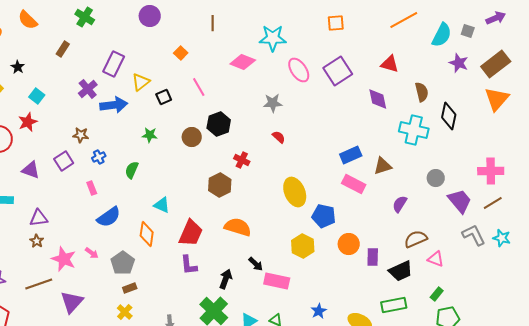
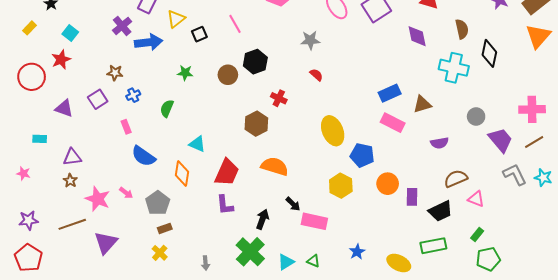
purple semicircle: (400, 204) -> (439, 143), turned -132
blue semicircle: (109, 217) -> (143, 156), turned 70

